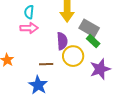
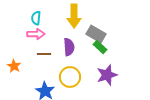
yellow circle: (73, 56) -> (70, 77), moved
brown line: (46, 64) -> (44, 54), moved

